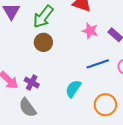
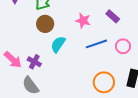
pink star: (90, 31) -> (83, 21), moved
cyan semicircle: (73, 89) -> (58, 44), moved

